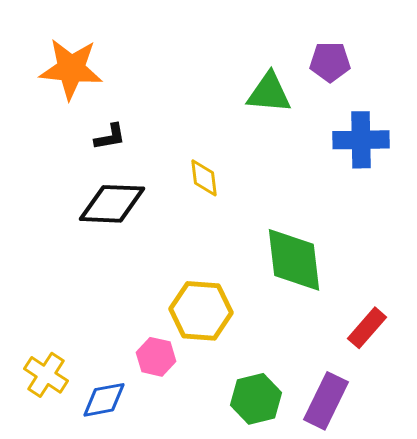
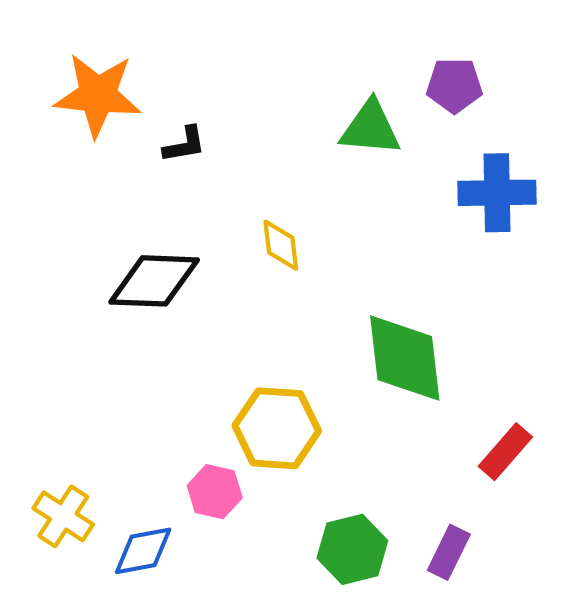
black L-shape: (110, 137) -> (184, 145), moved
purple rectangle: (326, 401) -> (449, 552), size x0.7

